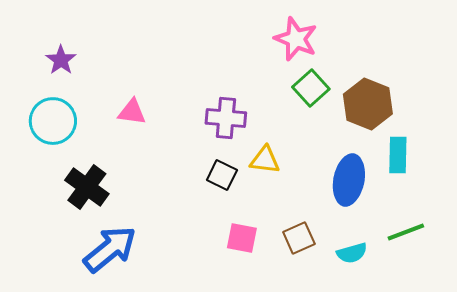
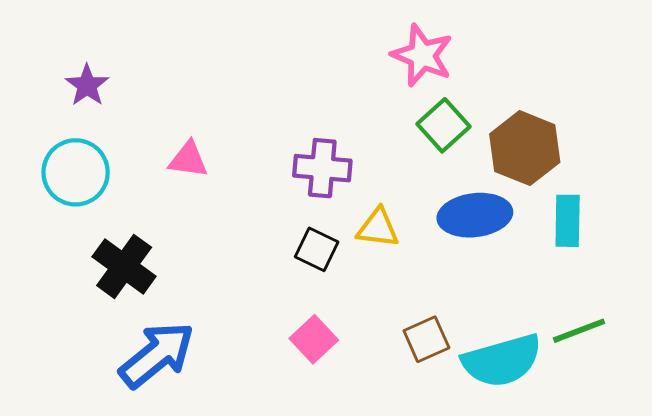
blue ellipse: (349, 180) -> (475, 215), moved, turned 72
pink square: (242, 238) -> (314, 339), moved, turned 36
cyan semicircle: (352, 253) -> (502, 361), size x1.8

